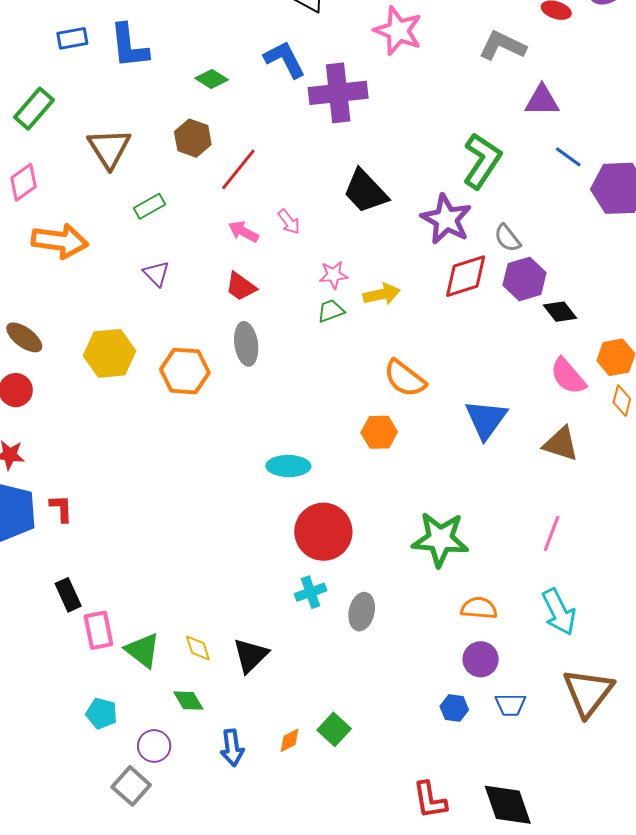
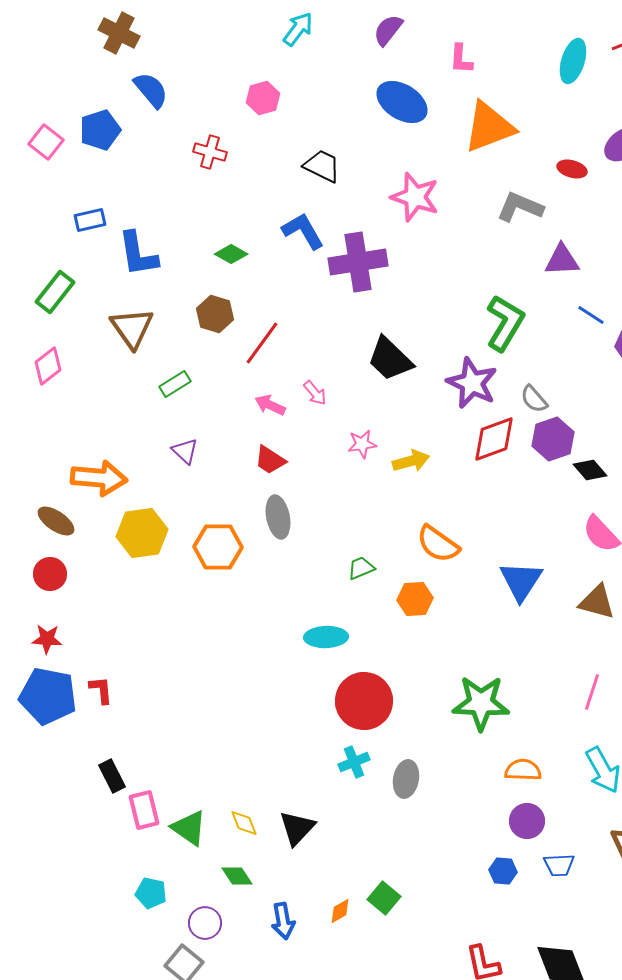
blue L-shape: (129, 46) -> (138, 254), moved
orange arrow: (60, 241) -> (99, 478), moved
green trapezoid: (331, 311) -> (361, 568), moved

